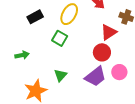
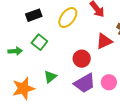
green square: (60, 38) -> (39, 42), moved
red circle: (102, 52) -> (82, 59), moved

